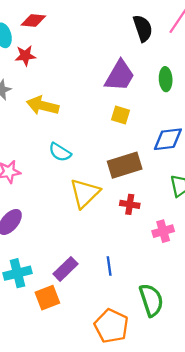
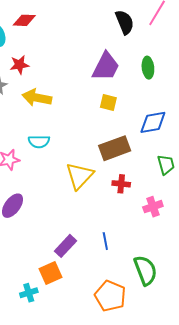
red star: (25, 56) -> (19, 65), moved
cyan semicircle: (60, 152) -> (39, 142), moved, turned -30
cyan cross: (17, 273) -> (29, 293), moved, size x0.7

